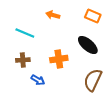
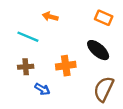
orange arrow: (53, 15) -> (50, 17), moved

